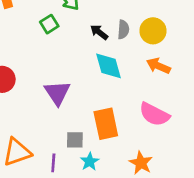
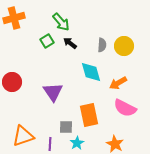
black arrow: (99, 32) -> (70, 43), moved
orange arrow: (158, 66) -> (118, 83), moved, turned -54

